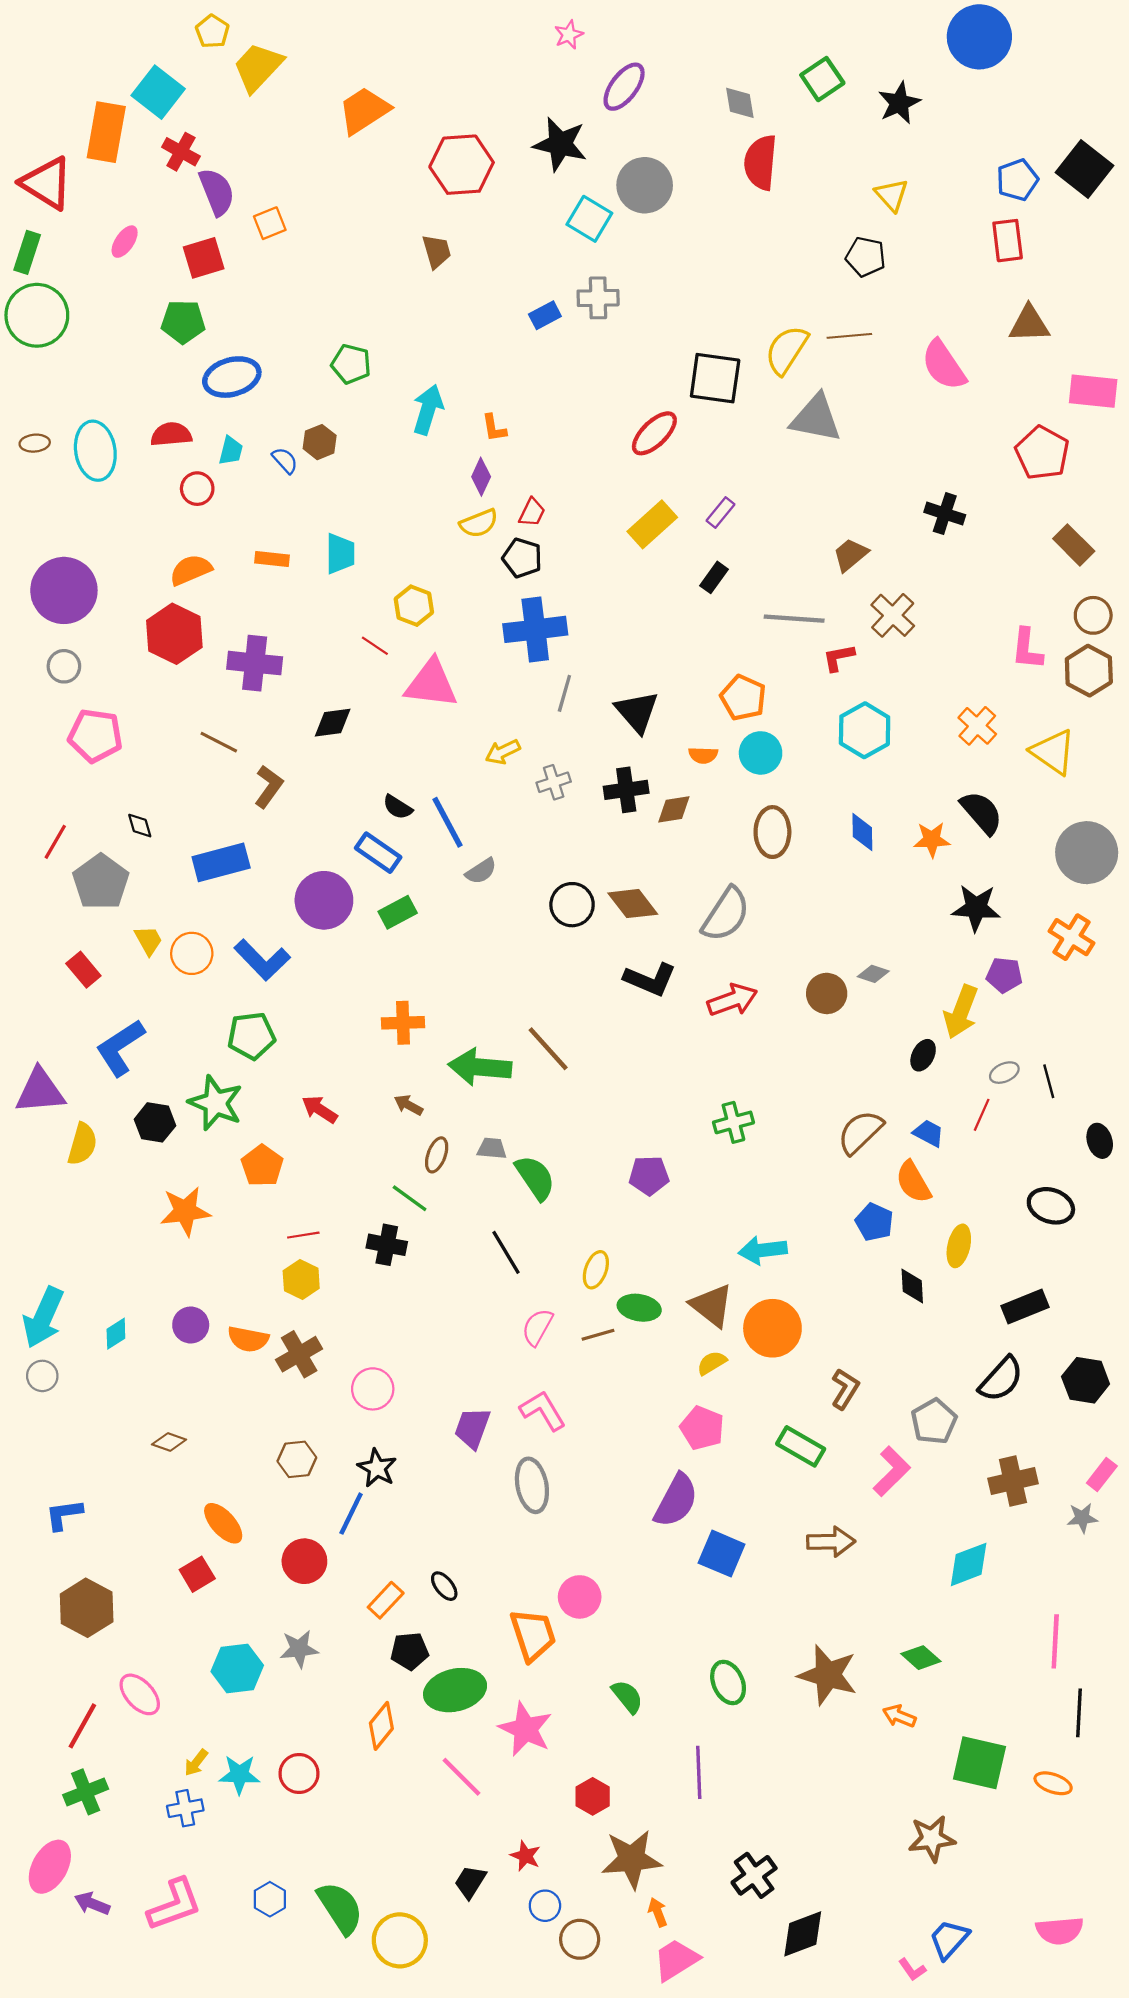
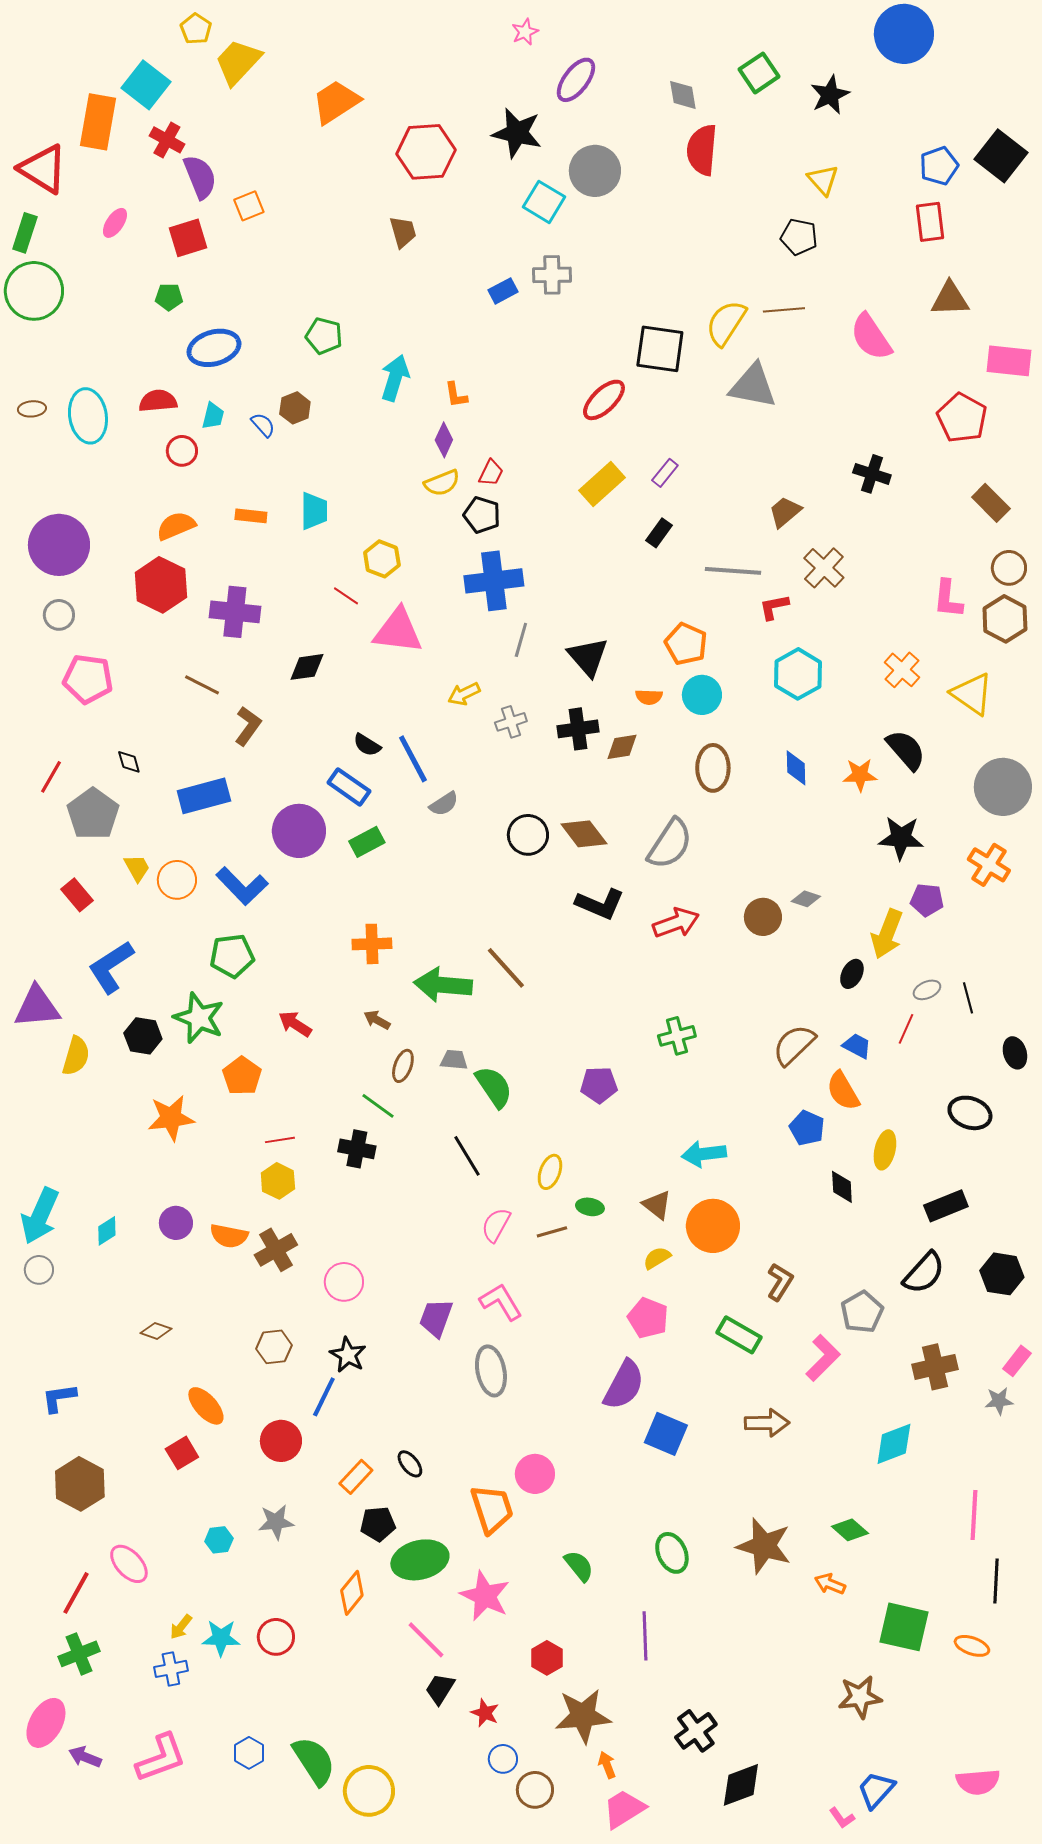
green pentagon: (183, 322) -> (169, 297), size x0.7
brown triangle: (712, 1305) -> (657, 1205), size x0.7
green ellipse: (639, 1308) -> (590, 1207), size x0.7
cyan hexagon: (237, 1668) -> (219, 1540), size x0.6
black trapezoid: (470, 1882) -> (440, 1689), moved

